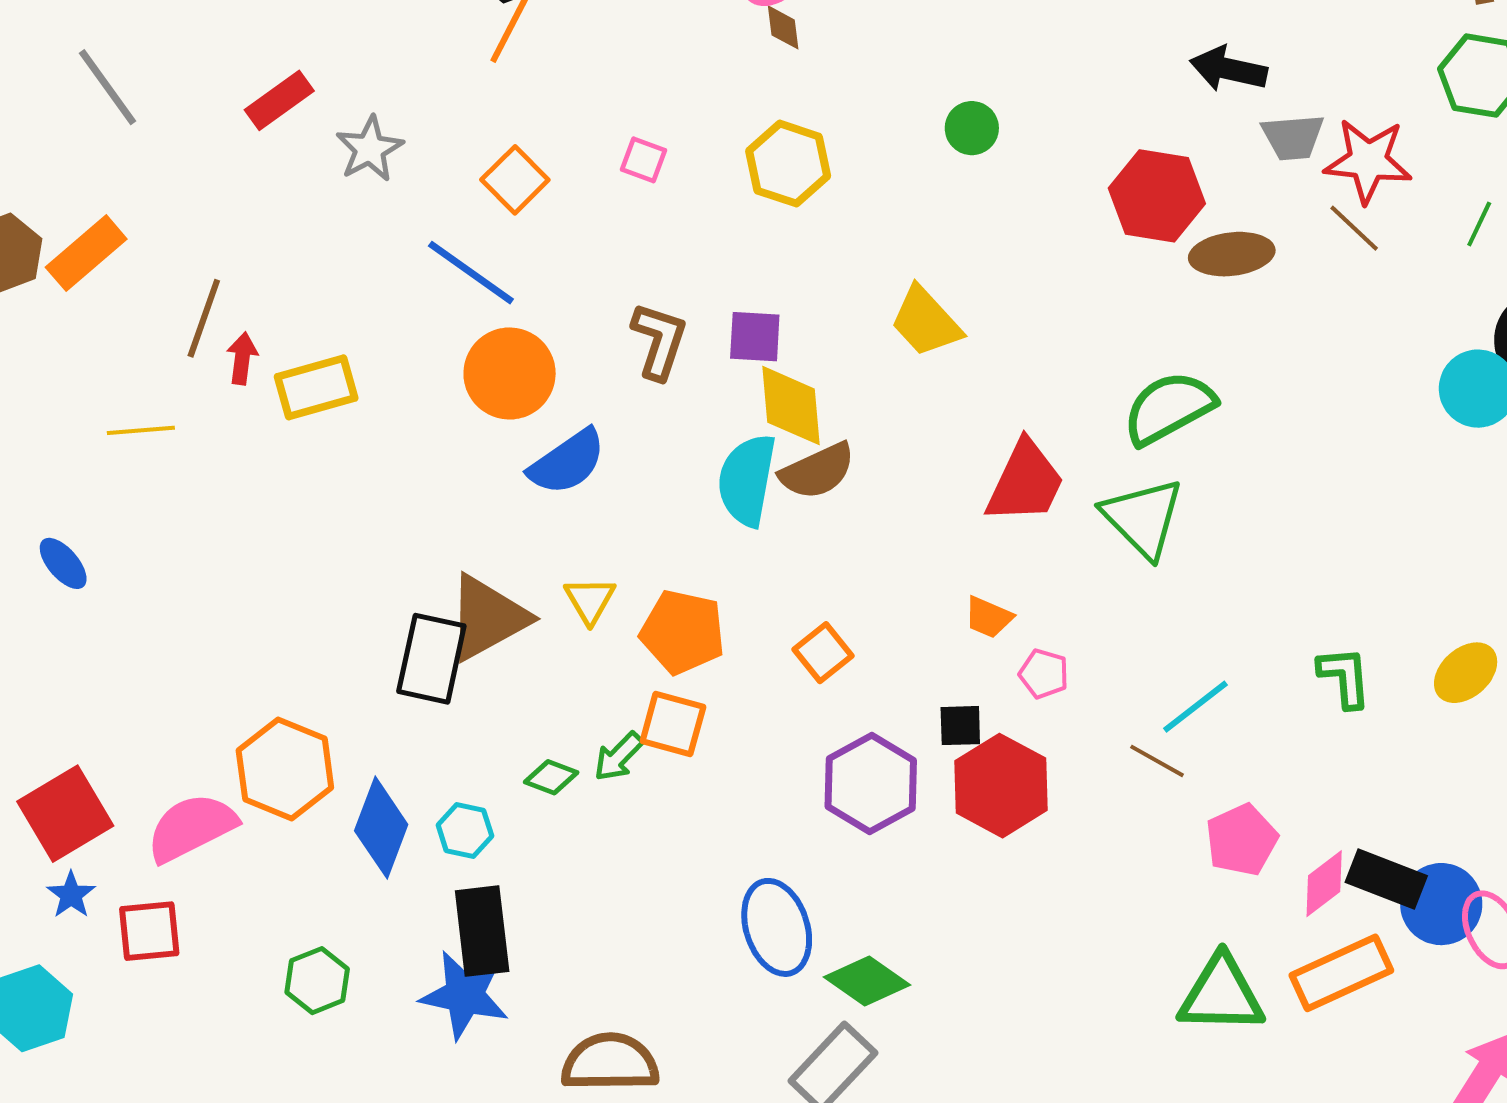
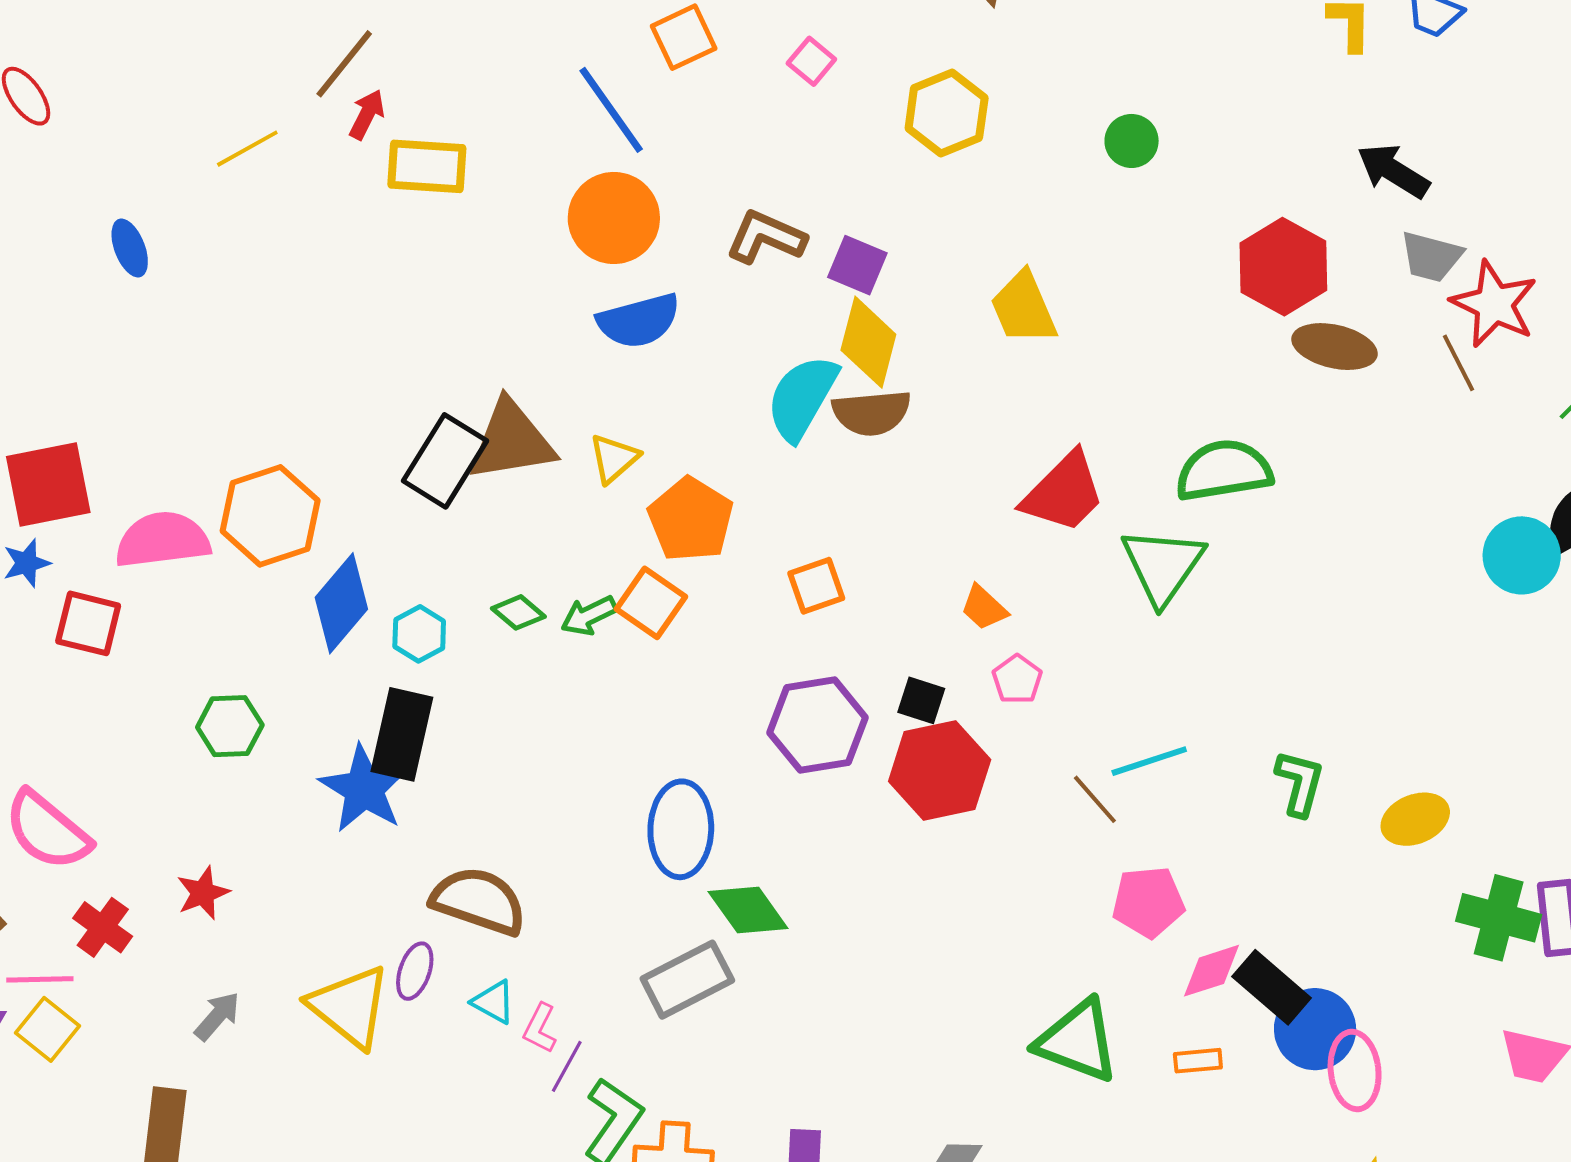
brown L-shape: (659, 341) -> (766, 237), turned -104
yellow line: (141, 430) -> (247, 149), turned -44
orange rectangle: (1341, 973) -> (1198, 1061), size x0.5

